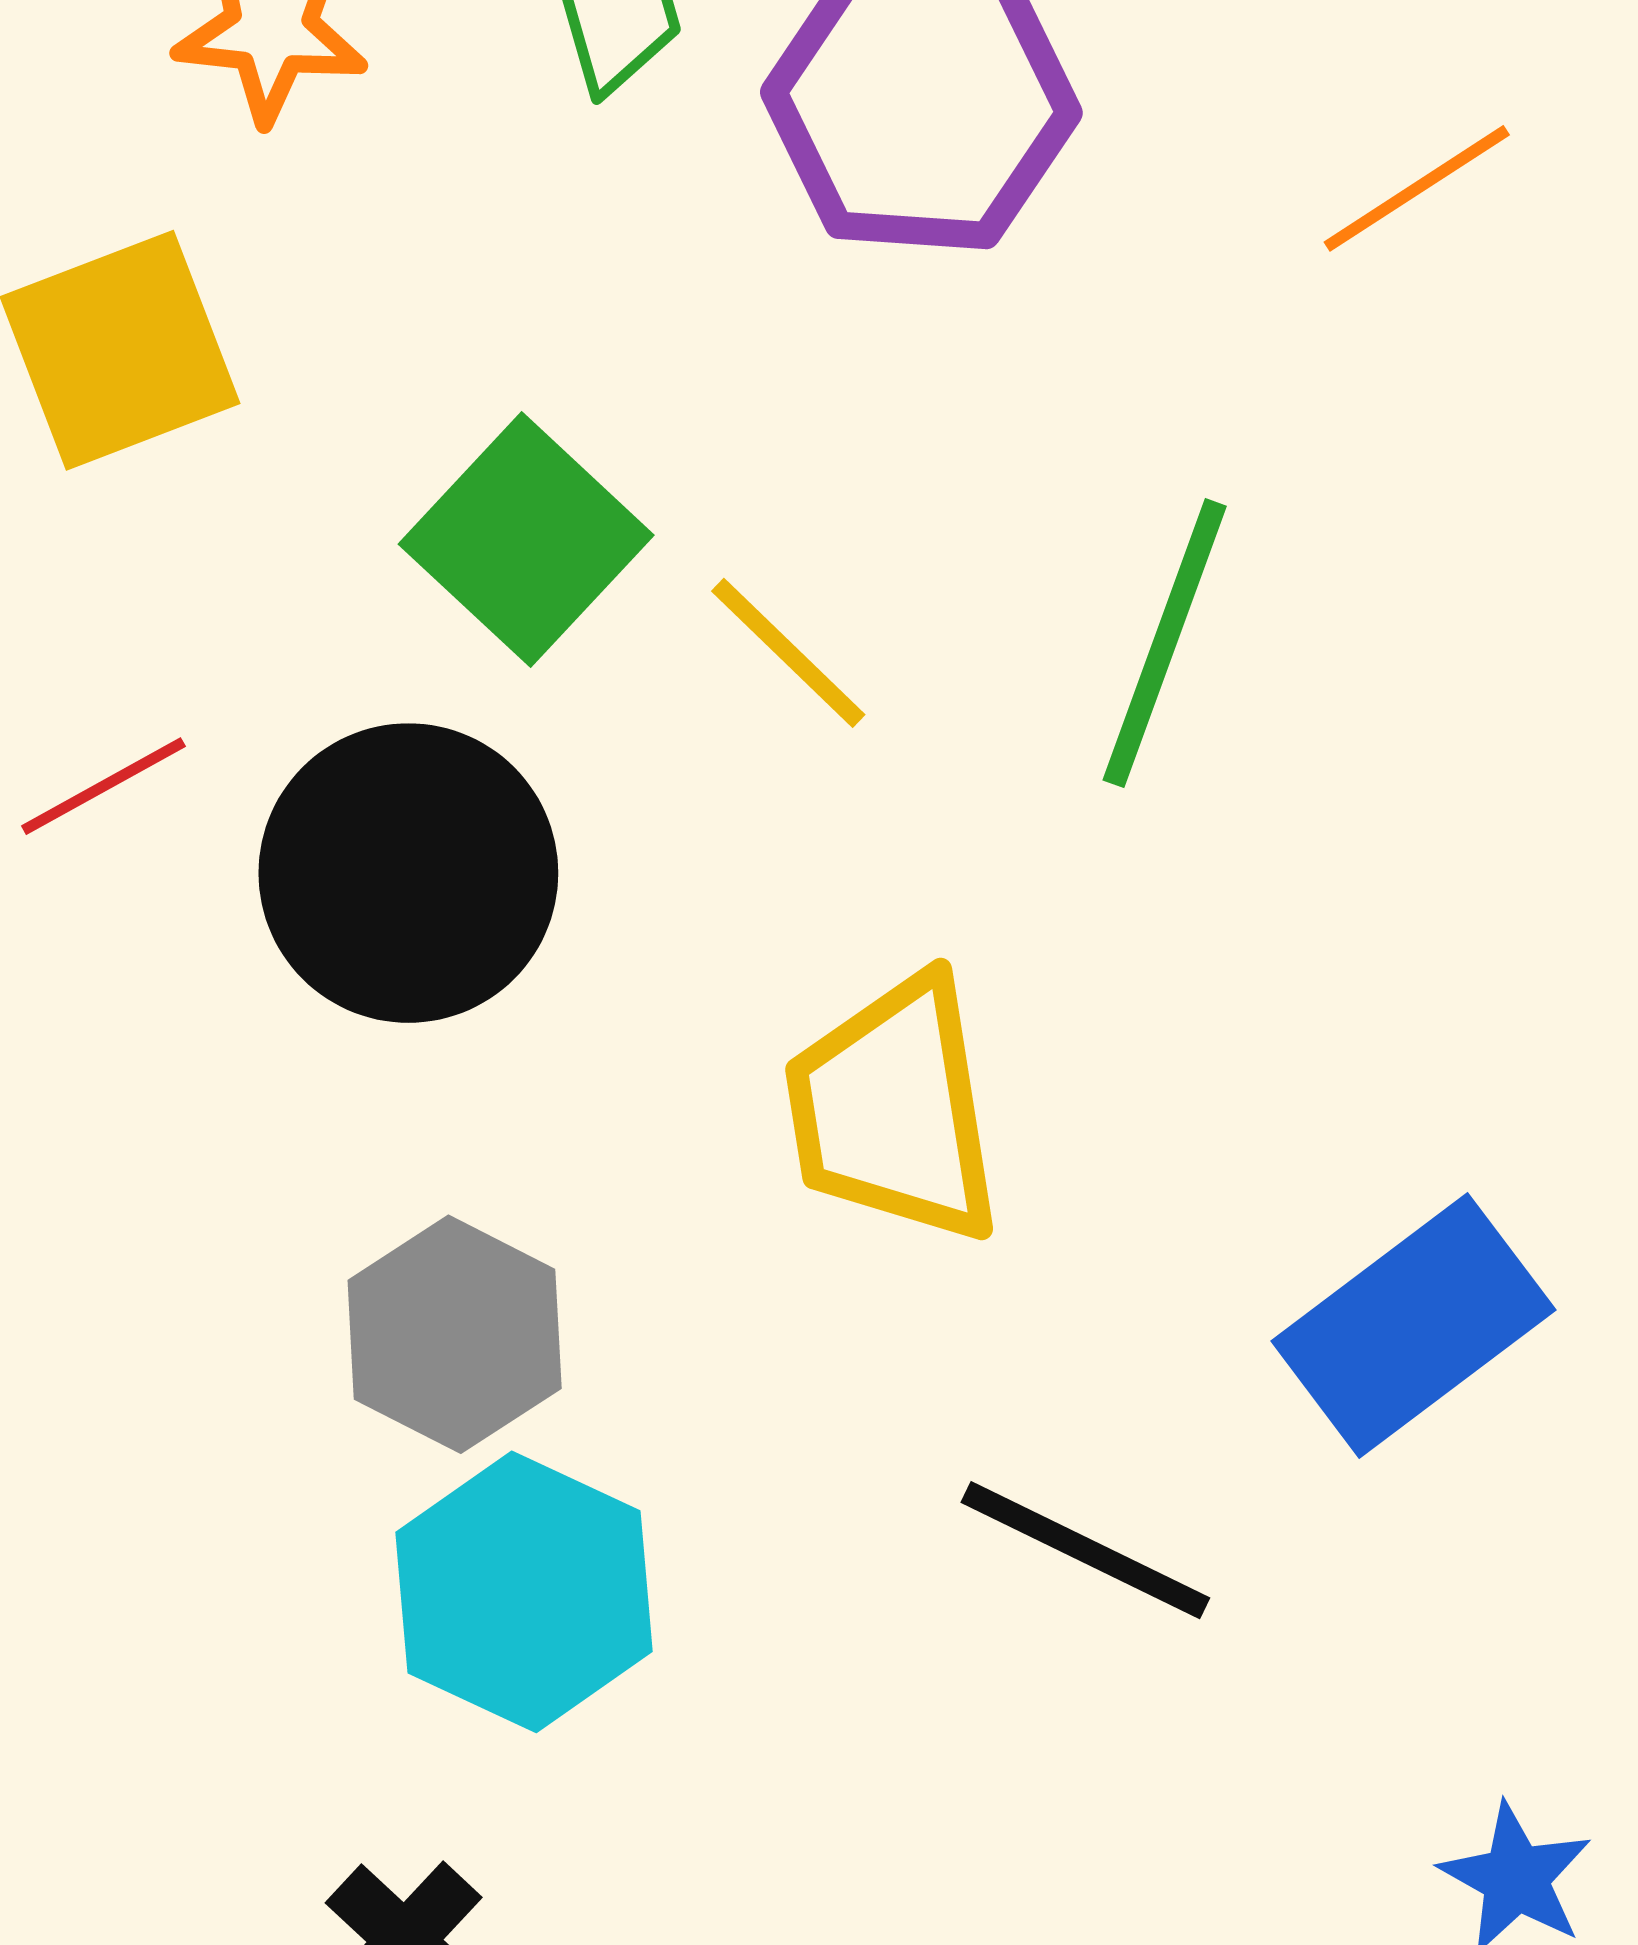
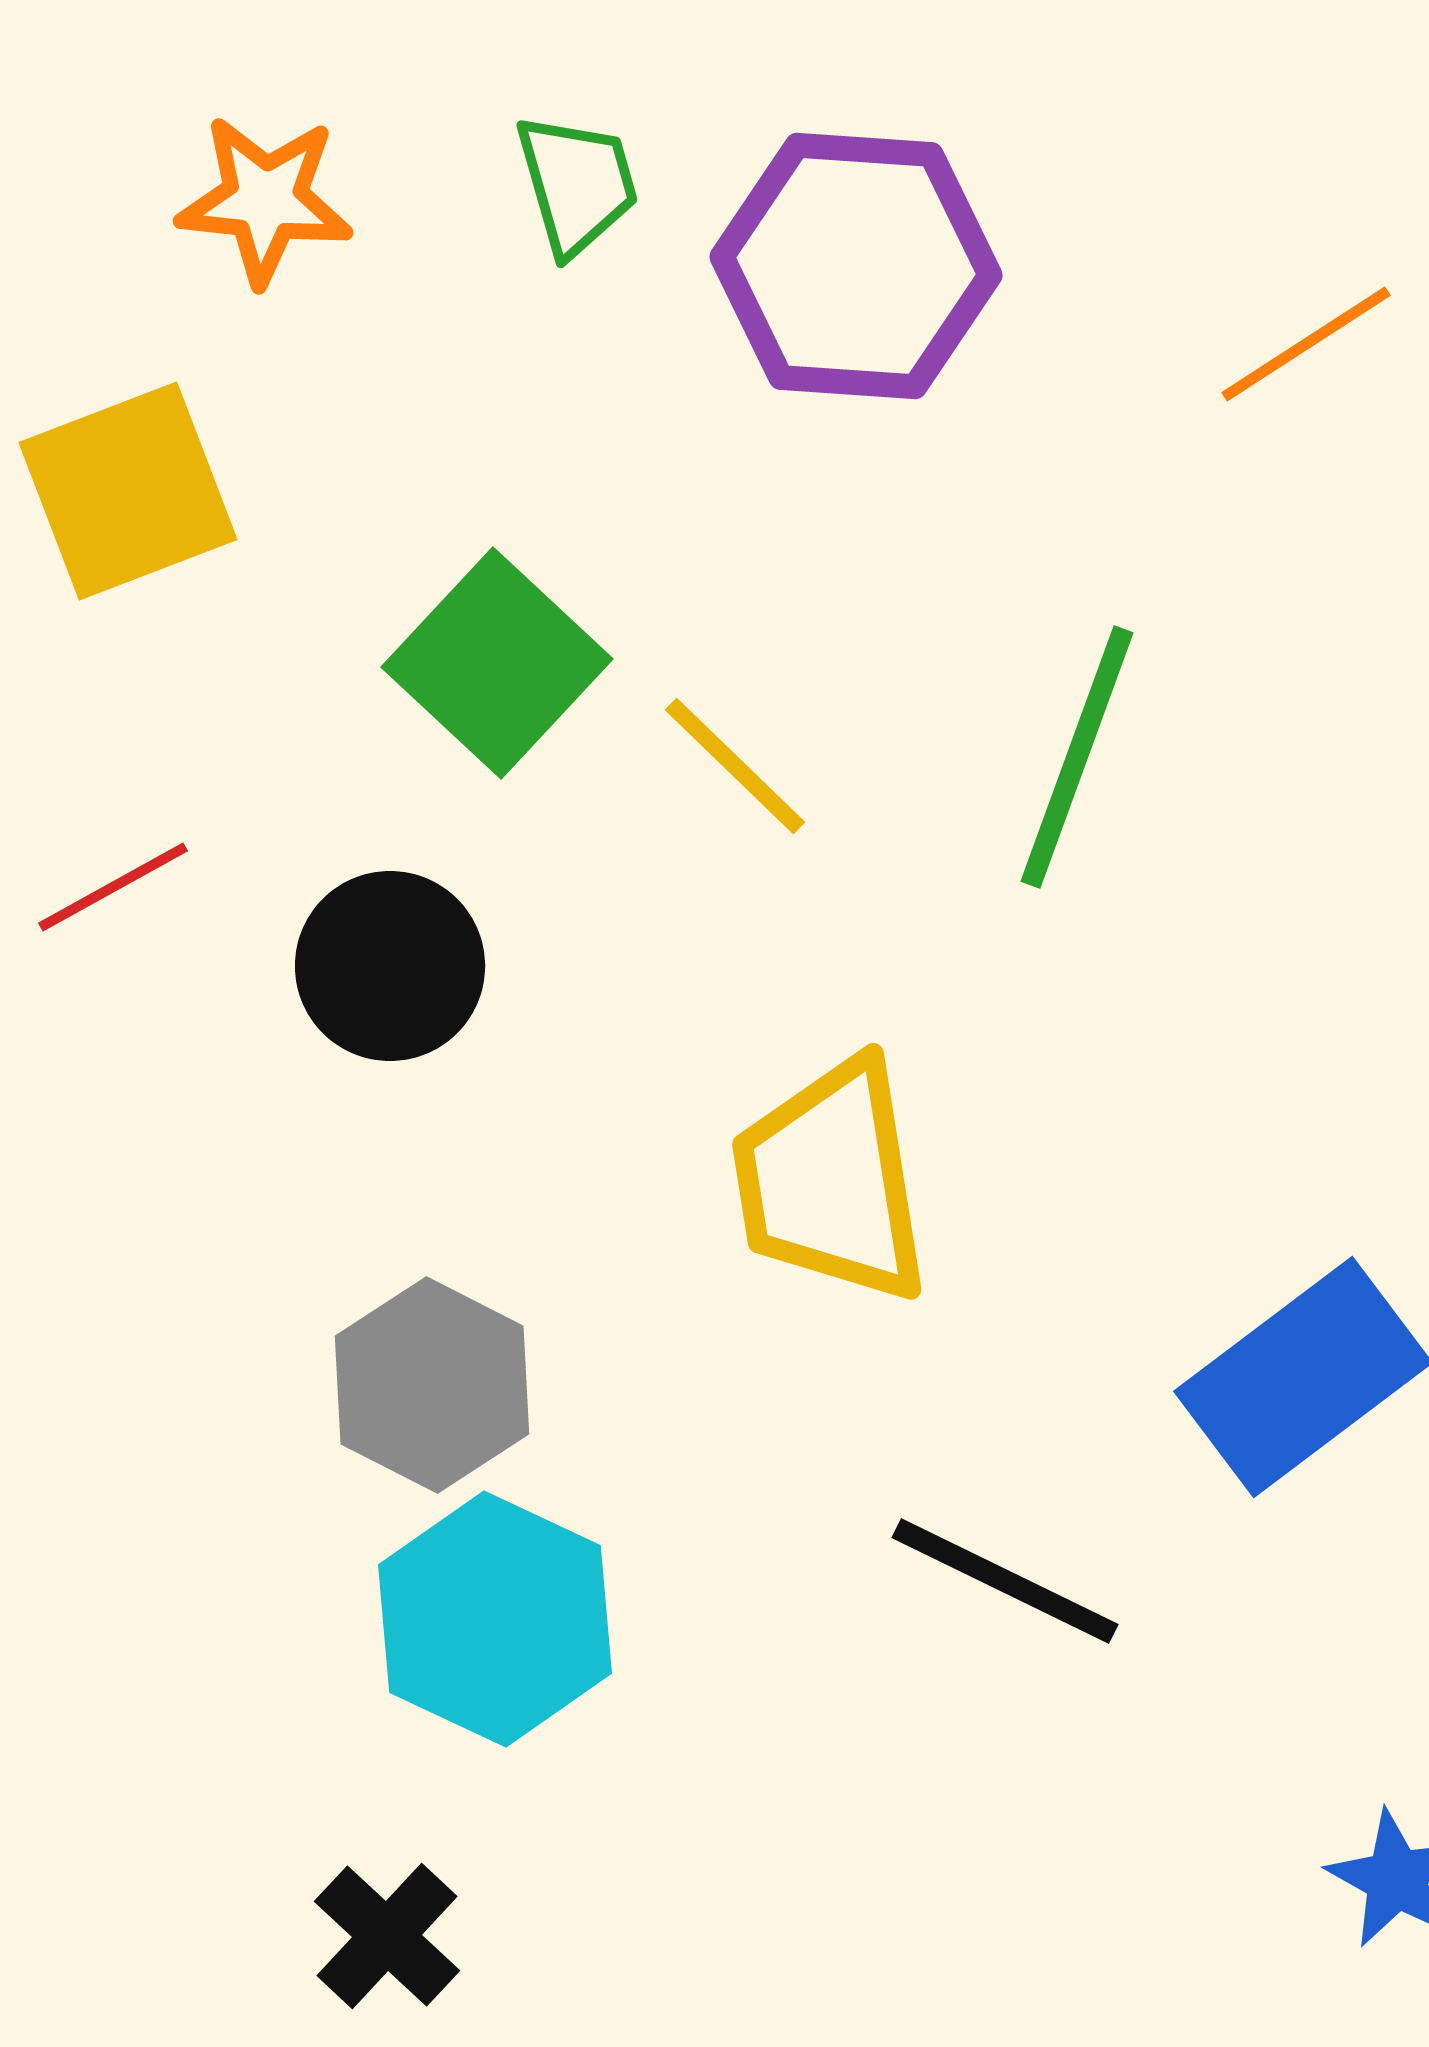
black circle: (408, 873) -> (390, 966), size x0.7

